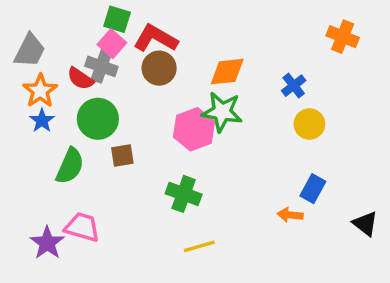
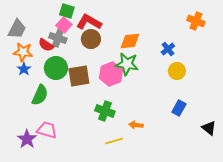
orange star: (40, 91) -> (23, 52), turned -30
brown square: (122, 155) -> (79, 76), moved, size x1.6
orange arrow: (290, 215) -> (136, 125), moved

